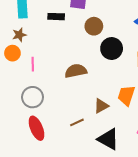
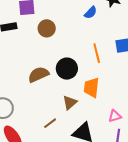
black circle: (112, 49) -> (67, 69), moved

